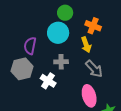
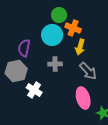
orange cross: (93, 26) -> (73, 28), moved
yellow arrow: (86, 45) -> (80, 47), turned 35
white cross: (48, 81) -> (34, 90), moved

